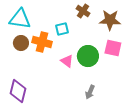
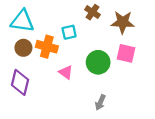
pink triangle: (67, 61) -> (66, 72), moved
purple diamond: (18, 91) -> (20, 82), moved

